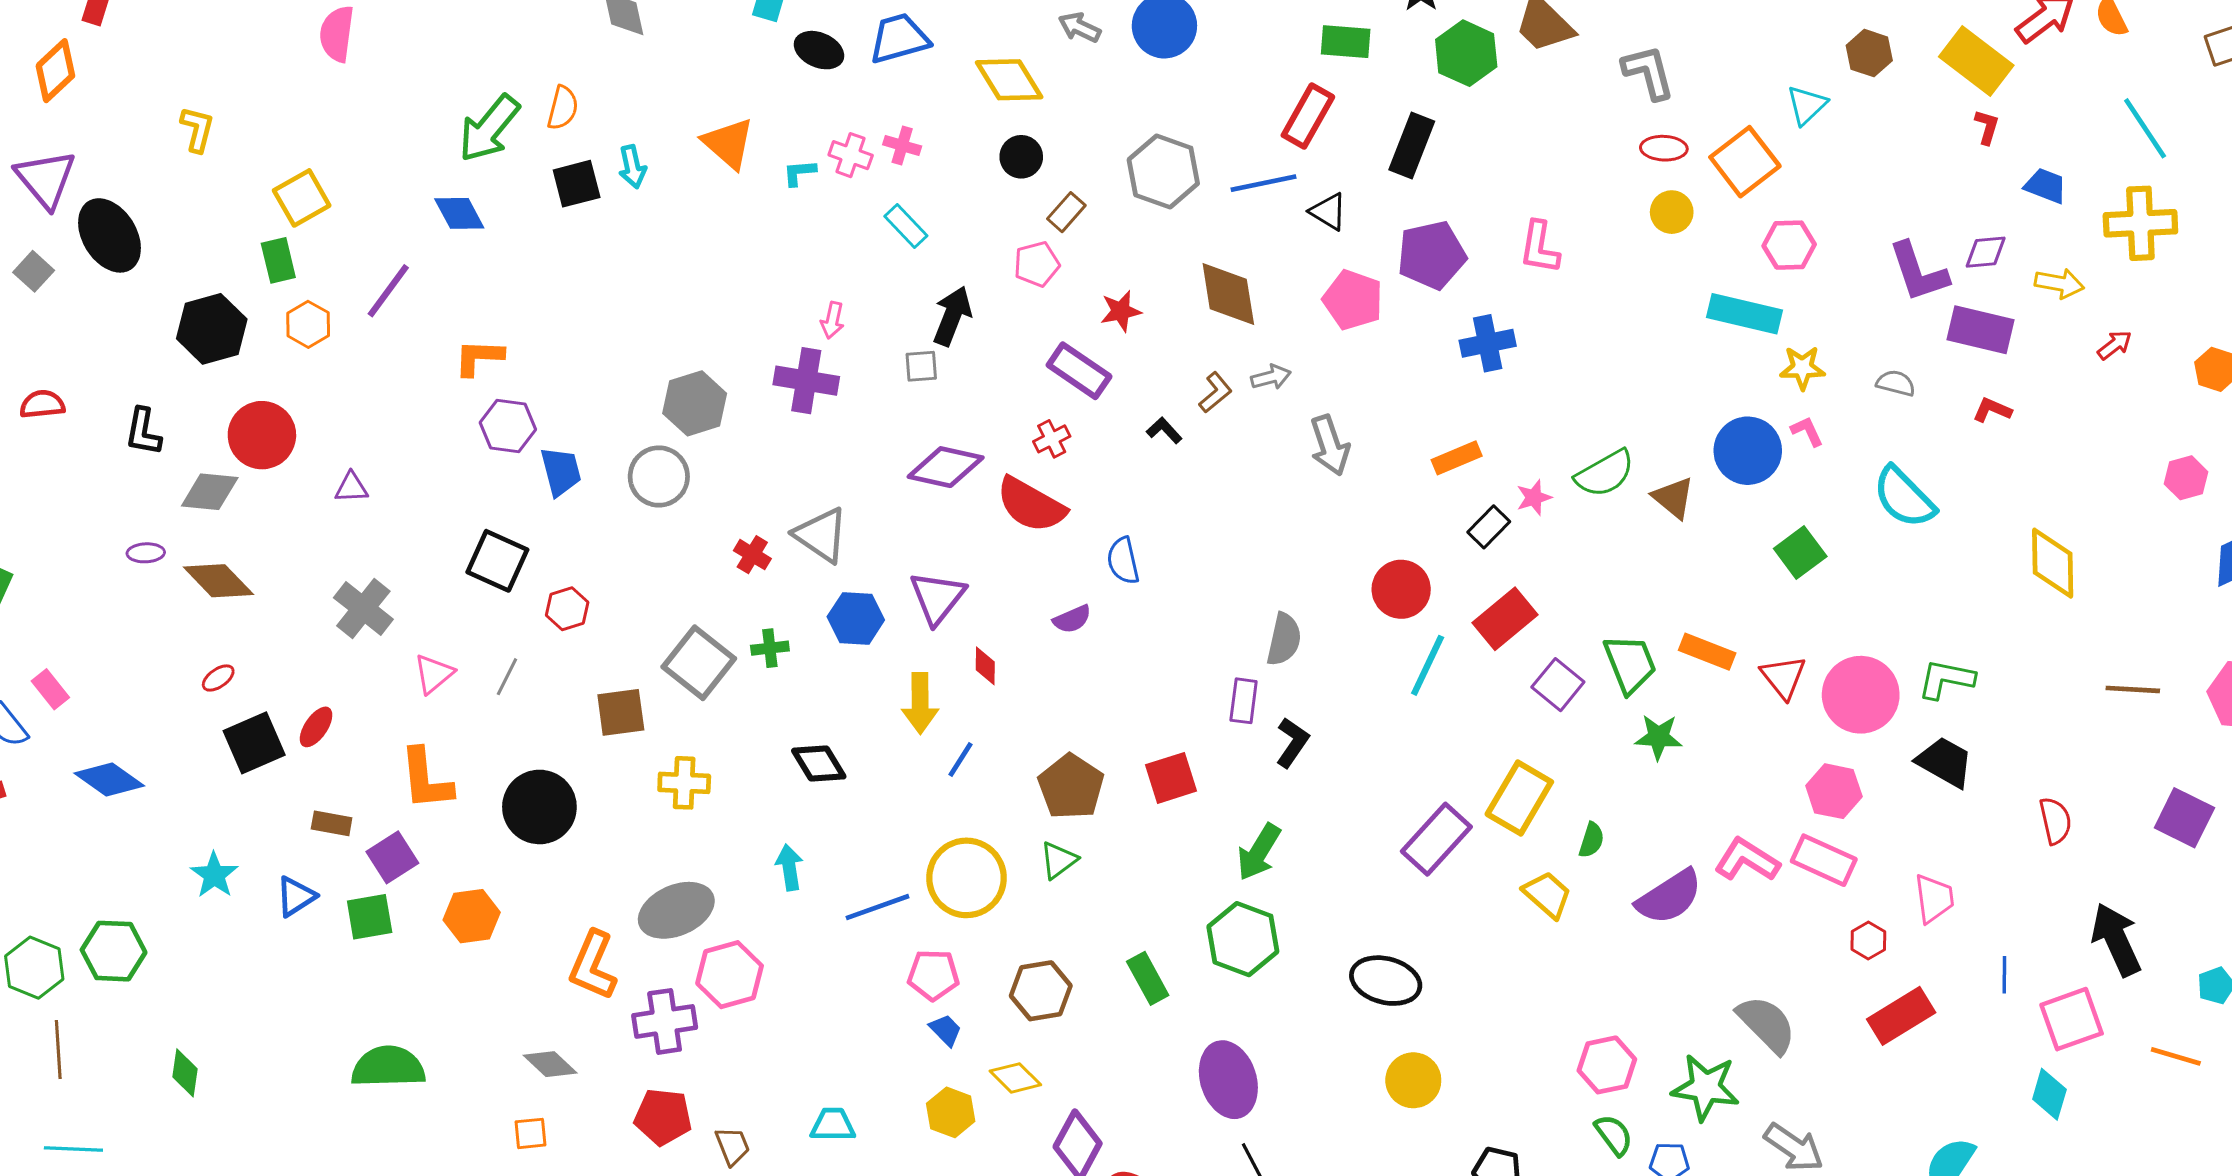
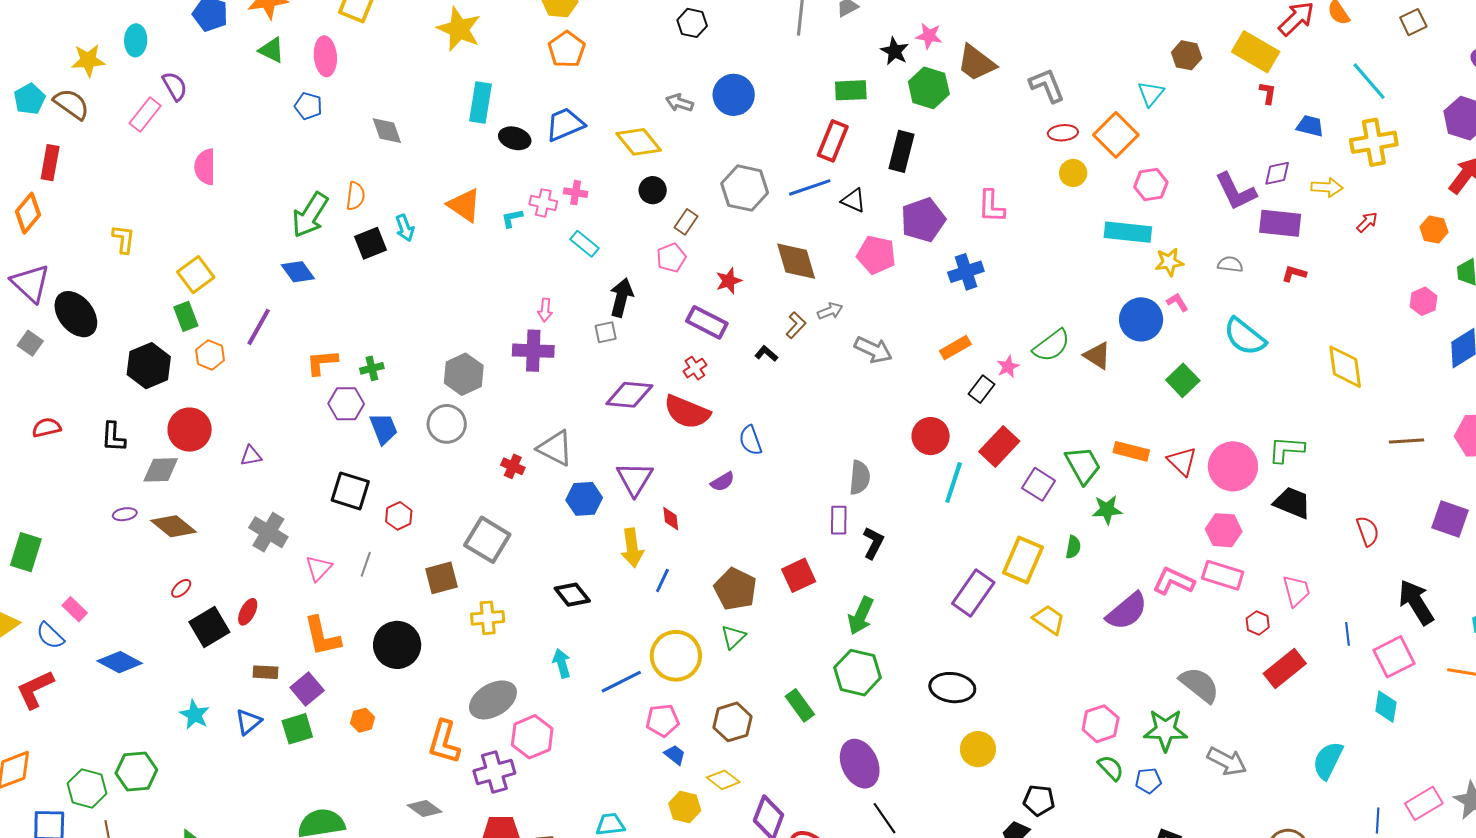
gray arrow: (1330, 445) -> (873, 350), turned -39
green cross: (770, 648) -> (372, 368), moved
green semicircle: (1591, 840) -> (1073, 547), moved
orange hexagon: (472, 916) -> (362, 720), size x0.7

